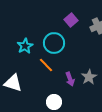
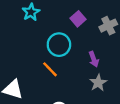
cyan star: (25, 46) -> (31, 12), moved
purple arrow: (70, 79) -> (94, 59), moved

